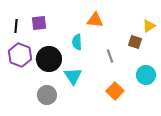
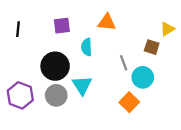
purple square: (39, 23) -> (62, 26), moved
purple hexagon: (20, 55) -> (20, 95), moved
cyan circle: (146, 75) -> (143, 77), moved
gray circle: (47, 95) -> (56, 95), moved

